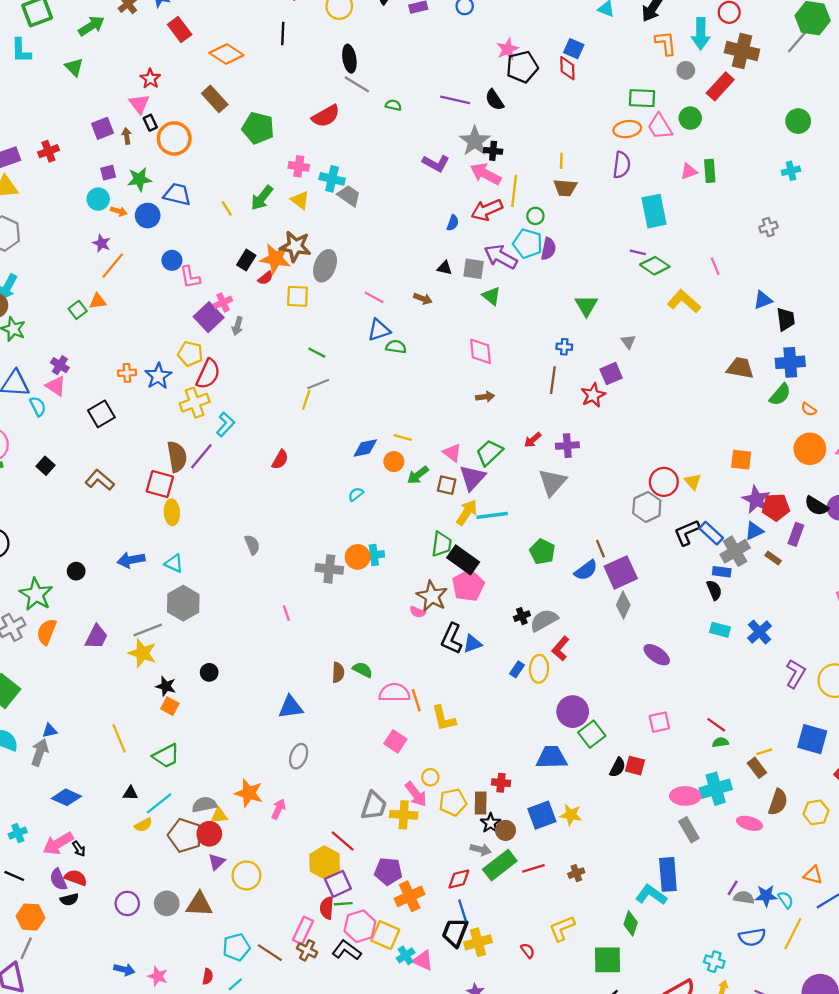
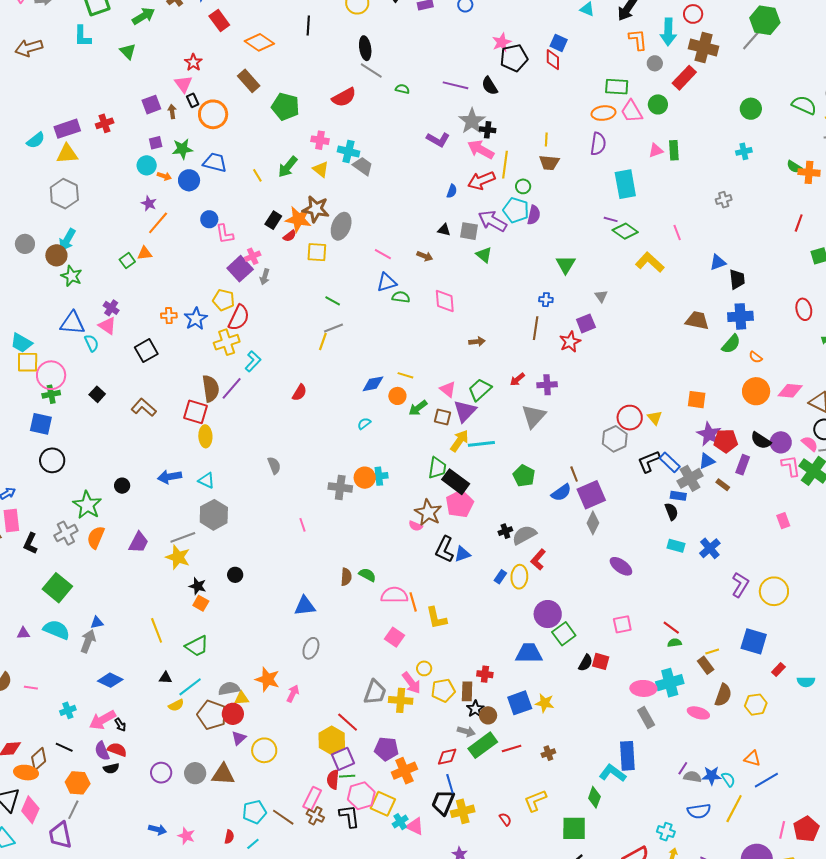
pink diamond: (481, 351) -> (445, 301), moved
black L-shape: (347, 950) -> (349, 816), turned 45

